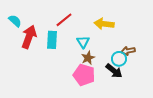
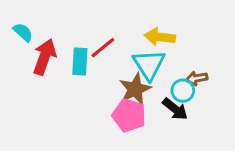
red line: (64, 20) -> (103, 48), moved
cyan triangle: (83, 42) -> (149, 65), moved, size x1.6
brown star: (88, 58) -> (135, 89), size x1.5

